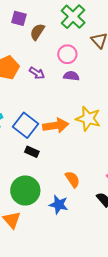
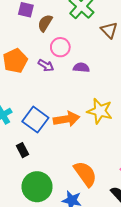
pink circle: (67, 54) -> (60, 47), moved
black rectangle: (32, 152) -> (22, 150), moved, turned 40
orange semicircle: (72, 179) -> (85, 174), size x1.5

